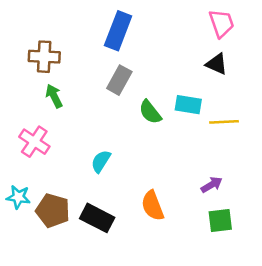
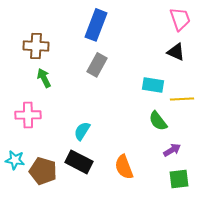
green semicircle: (150, 112) -> (158, 121), moved
pink cross: (34, 142) -> (28, 115), turned -35
black rectangle: (97, 218) -> (79, 162), moved

